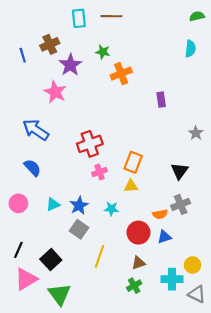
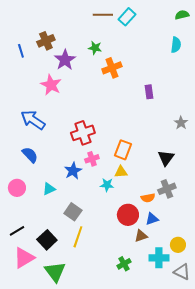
cyan rectangle: (79, 18) -> (127, 17), moved, turned 48
blue star: (79, 206) -> (73, 171), moved
cyan star: (111, 209) -> (107, 185), moved
black line: (18, 250) -> (17, 231), turned 35
yellow line: (100, 256) -> (78, 237), moved
brown triangle: (138, 263) -> (141, 236), moved

